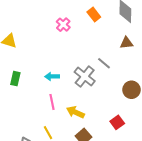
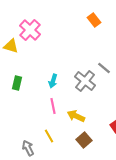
pink cross: (63, 25) -> (30, 30), moved, size x1.5
cyan arrow: (52, 77) -> (53, 81), turned -72

